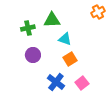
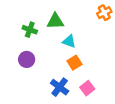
green cross: (28, 28) -> (30, 30), turned 32
purple circle: (33, 55) -> (27, 59), moved

